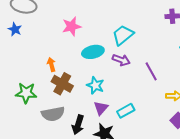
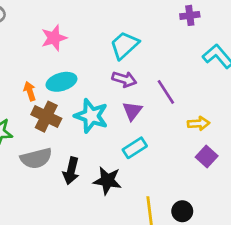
cyan ellipse: (93, 52) -> (61, 82), moved
cyan star: (95, 85) -> (91, 116), size x1.4
purple triangle: (101, 108) -> (132, 111), moved

